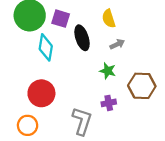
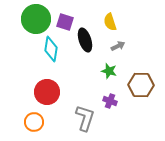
purple cross: (109, 103) -> (110, 101), turned 32

